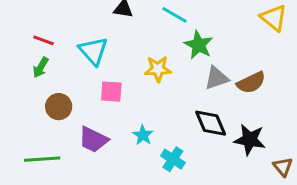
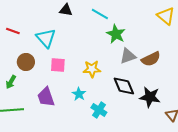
green arrow: (41, 67) -> (11, 82), moved
yellow star: (158, 69) -> (92, 69), moved
brown circle: (59, 107) -> (26, 62), moved
purple trapezoid: (93, 140) -> (46, 97), turned 45

